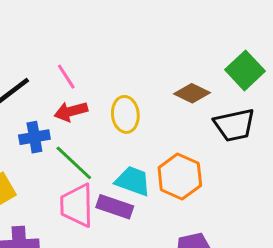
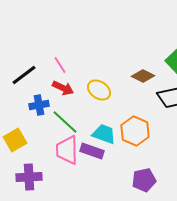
red arrow: (71, 111) -> (63, 88), turned -140
yellow ellipse: (125, 114) -> (99, 90), turned -50

